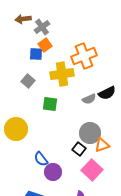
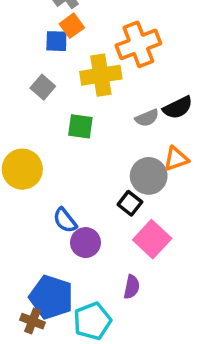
orange triangle: (102, 145) -> (176, 159), moved

